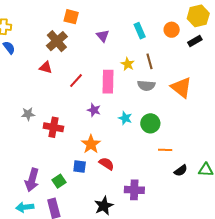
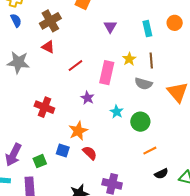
orange circle: (172, 30) -> (175, 23), moved
brown cross: (57, 41) -> (50, 21), moved
gray star: (28, 114) -> (18, 62), moved, size x1.6
orange line: (165, 150) -> (150, 151), turned -40

